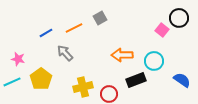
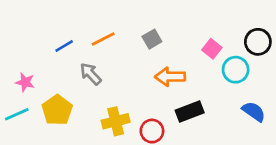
gray square: (100, 18) -> (152, 39), moved
black circle: (179, 18) -> (258, 42), moved
pink square: (162, 30) -> (212, 49), moved
cyan circle: (154, 61) -> (236, 70), moved

